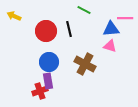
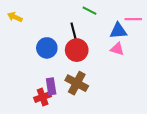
red circle: (46, 31) -> (77, 50), moved
blue circle: (49, 62) -> (47, 48), moved
brown cross: (85, 64) -> (77, 83), moved

